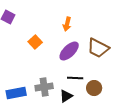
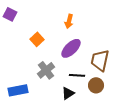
brown trapezoid: (98, 48) -> (100, 60), moved, turned 75
gray cross: (44, 87) -> (46, 70), moved, turned -30

